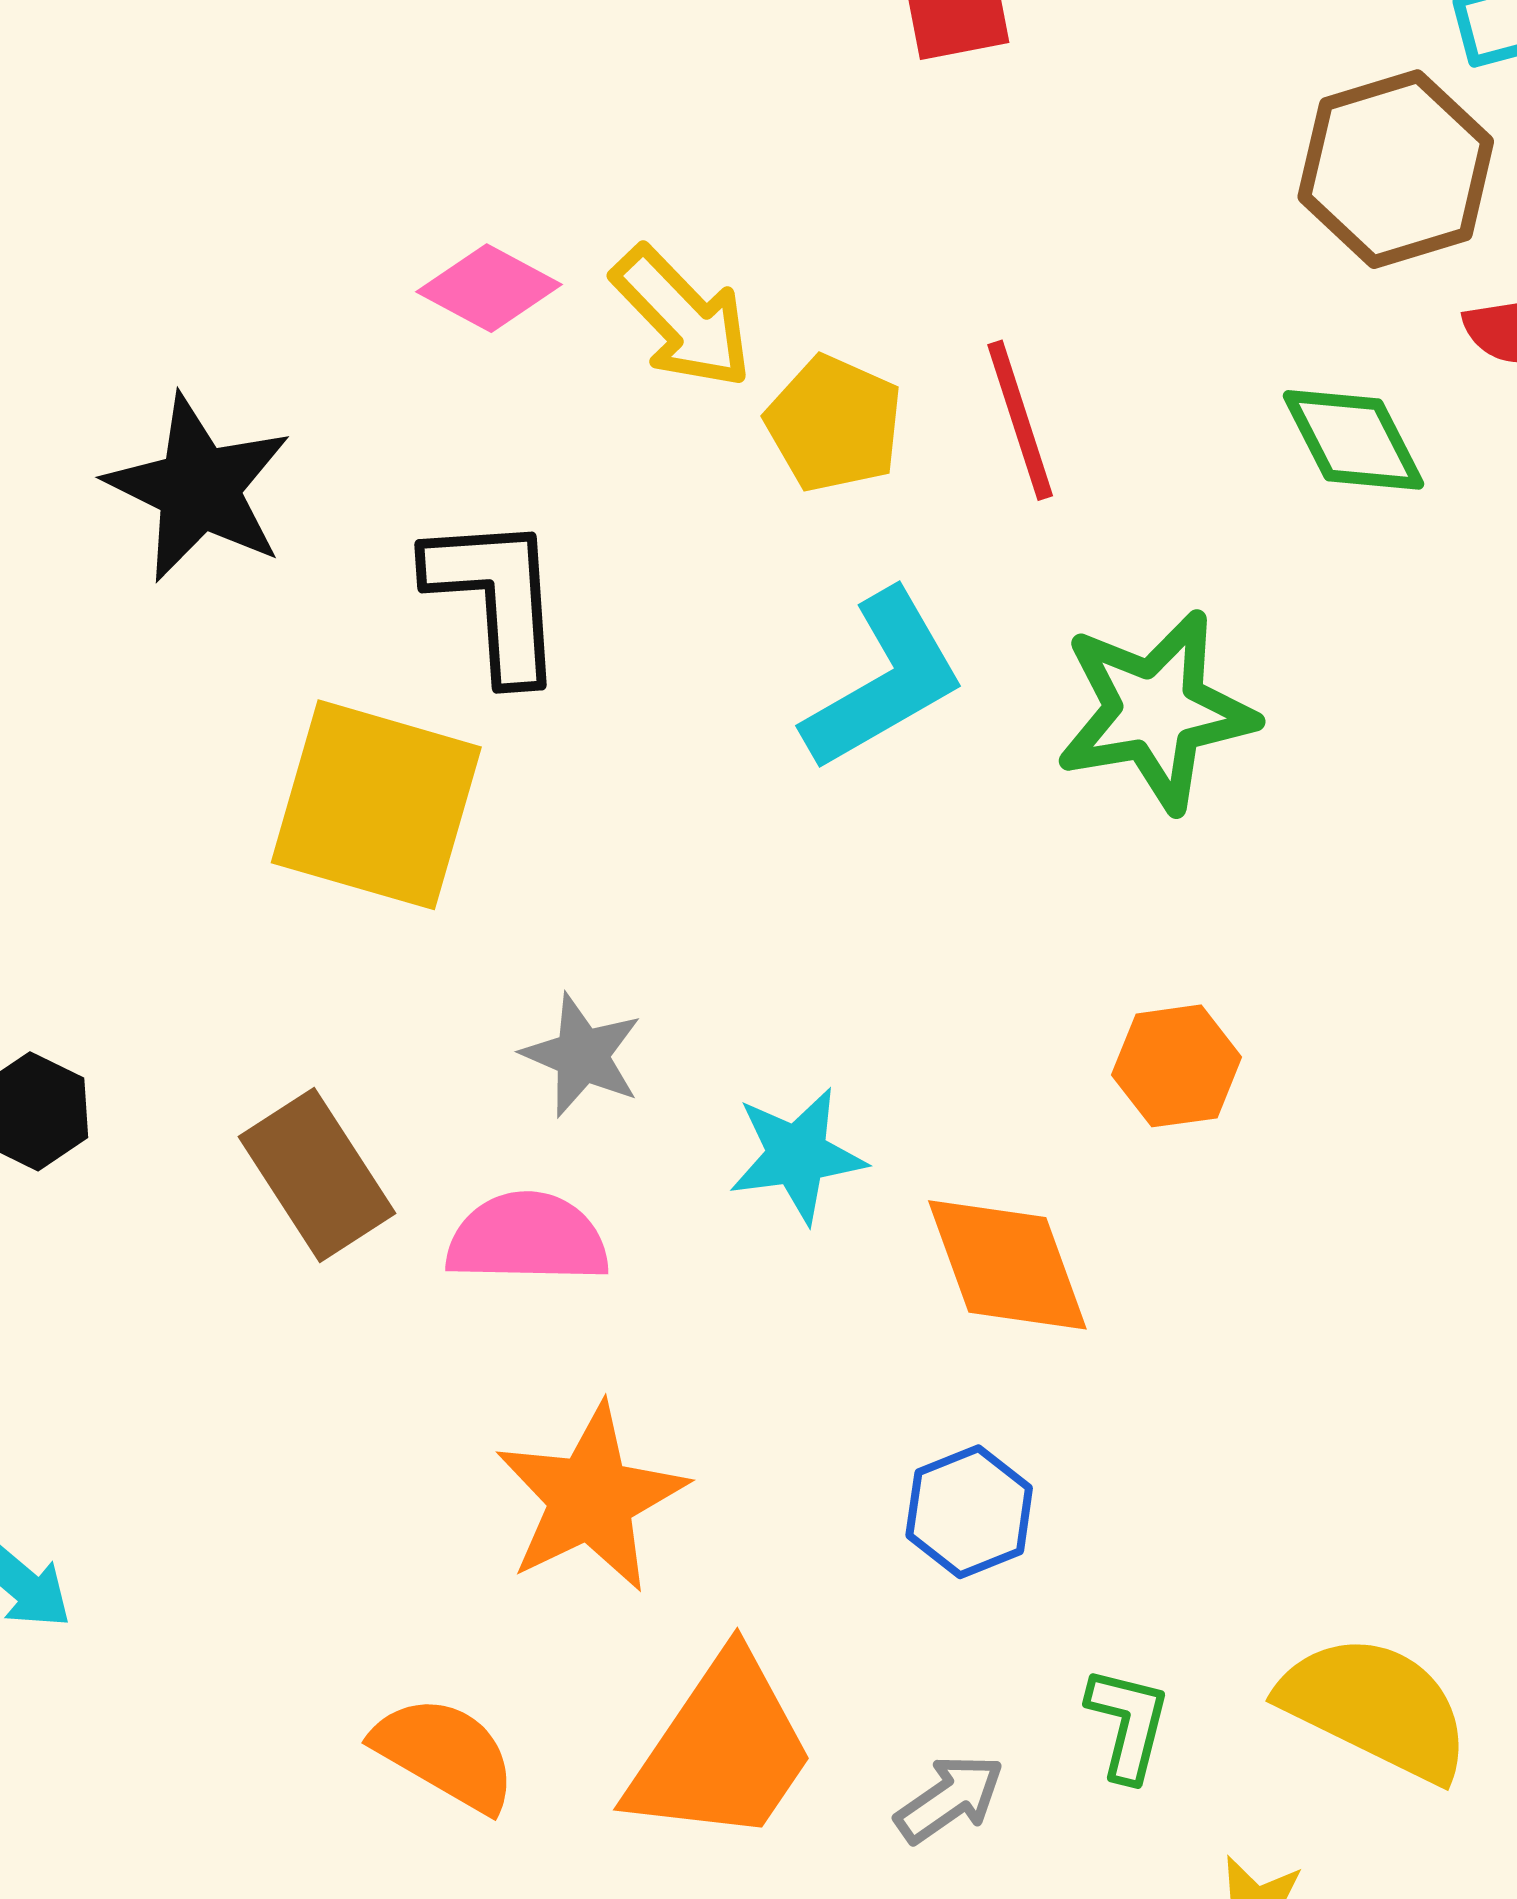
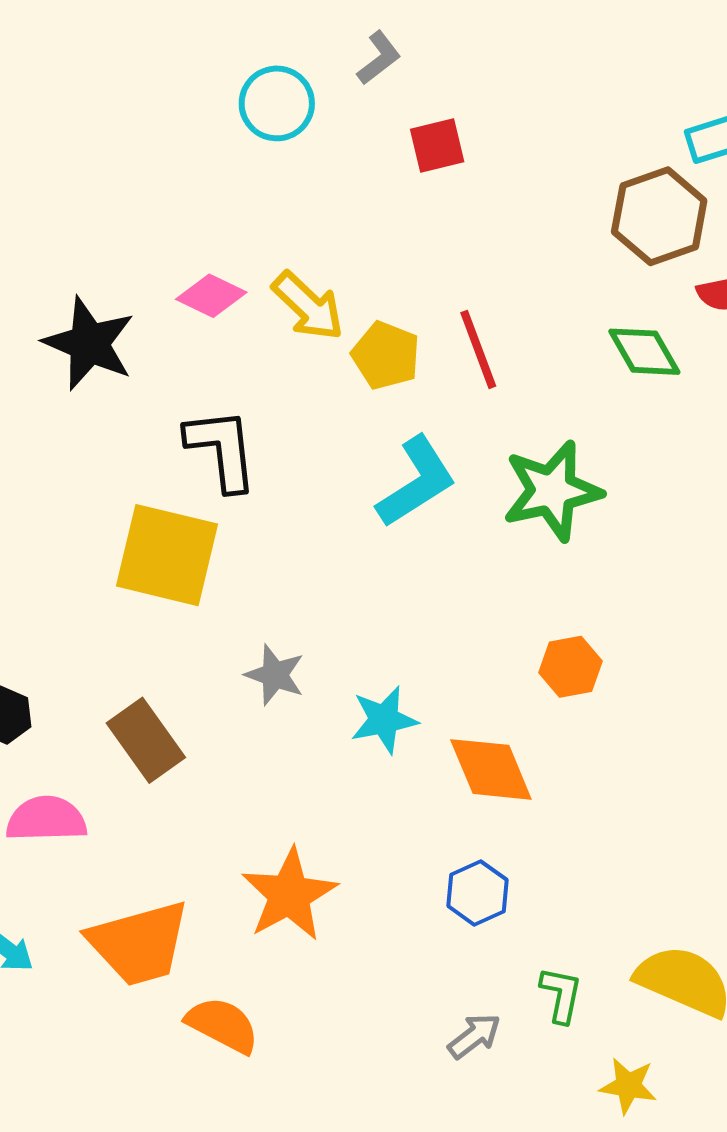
black star: (199, 488) -> (89, 344), moved
pink semicircle: (527, 1238) -> (46, 819), moved
orange trapezoid: (722, 1750) -> (139, 943), moved, turned 43

